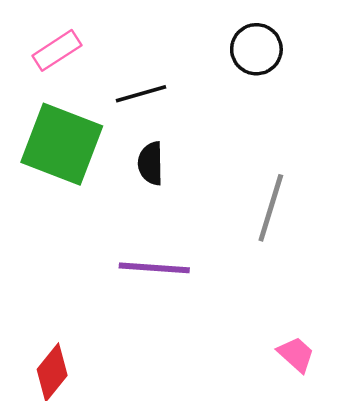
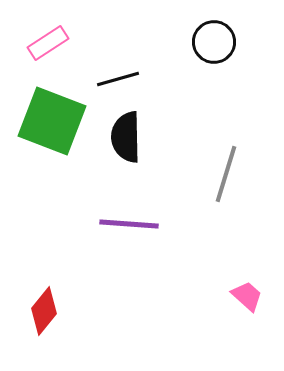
black semicircle: (151, 163) -> (126, 137), size x1.4

